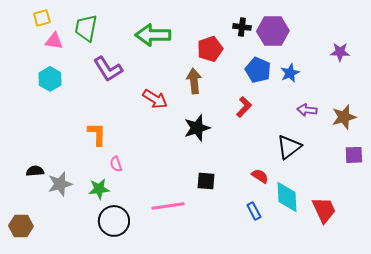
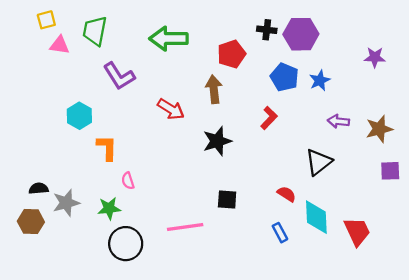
cyan hexagon: (50, 79) -> (79, 116), moved
brown hexagon: (21, 226) -> (31, 222), moved

